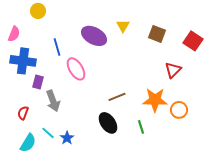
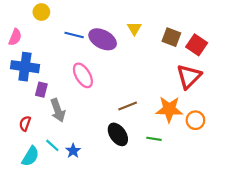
red square: (193, 41) -> (197, 45), moved
blue line: (57, 47) -> (74, 35), moved, turned -60
red triangle: (173, 70) -> (189, 76), size x1.4
green line: (141, 127) -> (154, 139), turned -64

